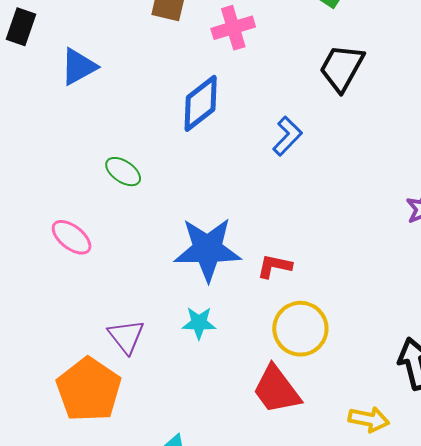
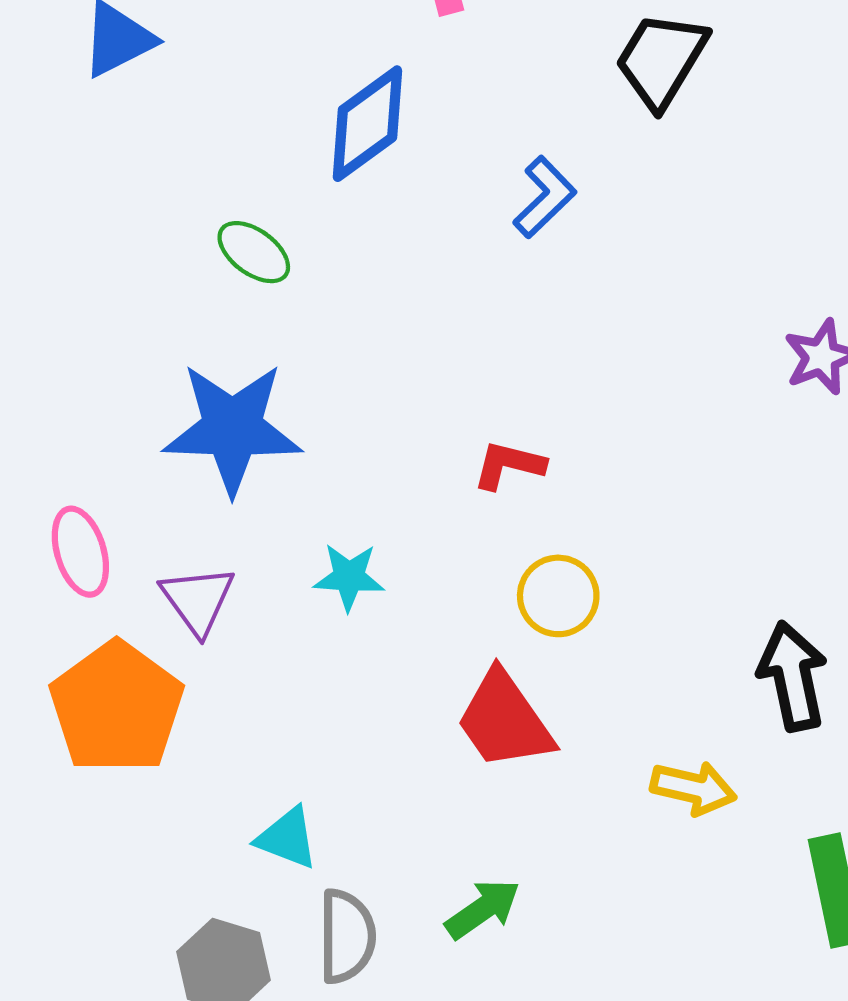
green ellipse: (123, 172) -> (254, 252), moved
pink ellipse: (72, 237) -> (80, 552), moved, turned 33
blue star: (208, 249) -> (232, 428), moved
yellow circle: (300, 329) -> (558, 596), size x0.7

